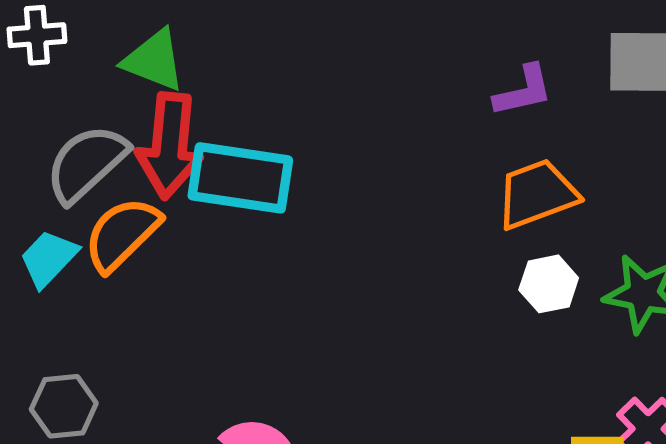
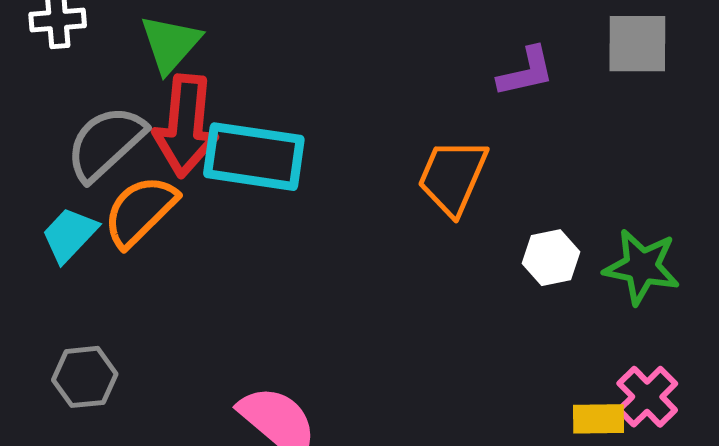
green triangle: (154, 60) -> (170, 44), turned 50
orange trapezoid: (537, 194) -> (453, 177), moved, turned -46

